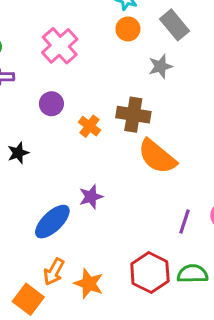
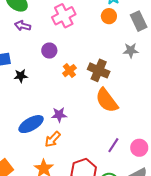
gray star: (160, 66) -> (131, 50), moved
orange arrow: (54, 272) -> (53, 139), moved

